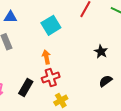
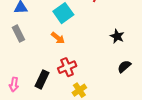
orange arrow: (46, 57) -> (58, 38), moved, turned 144

